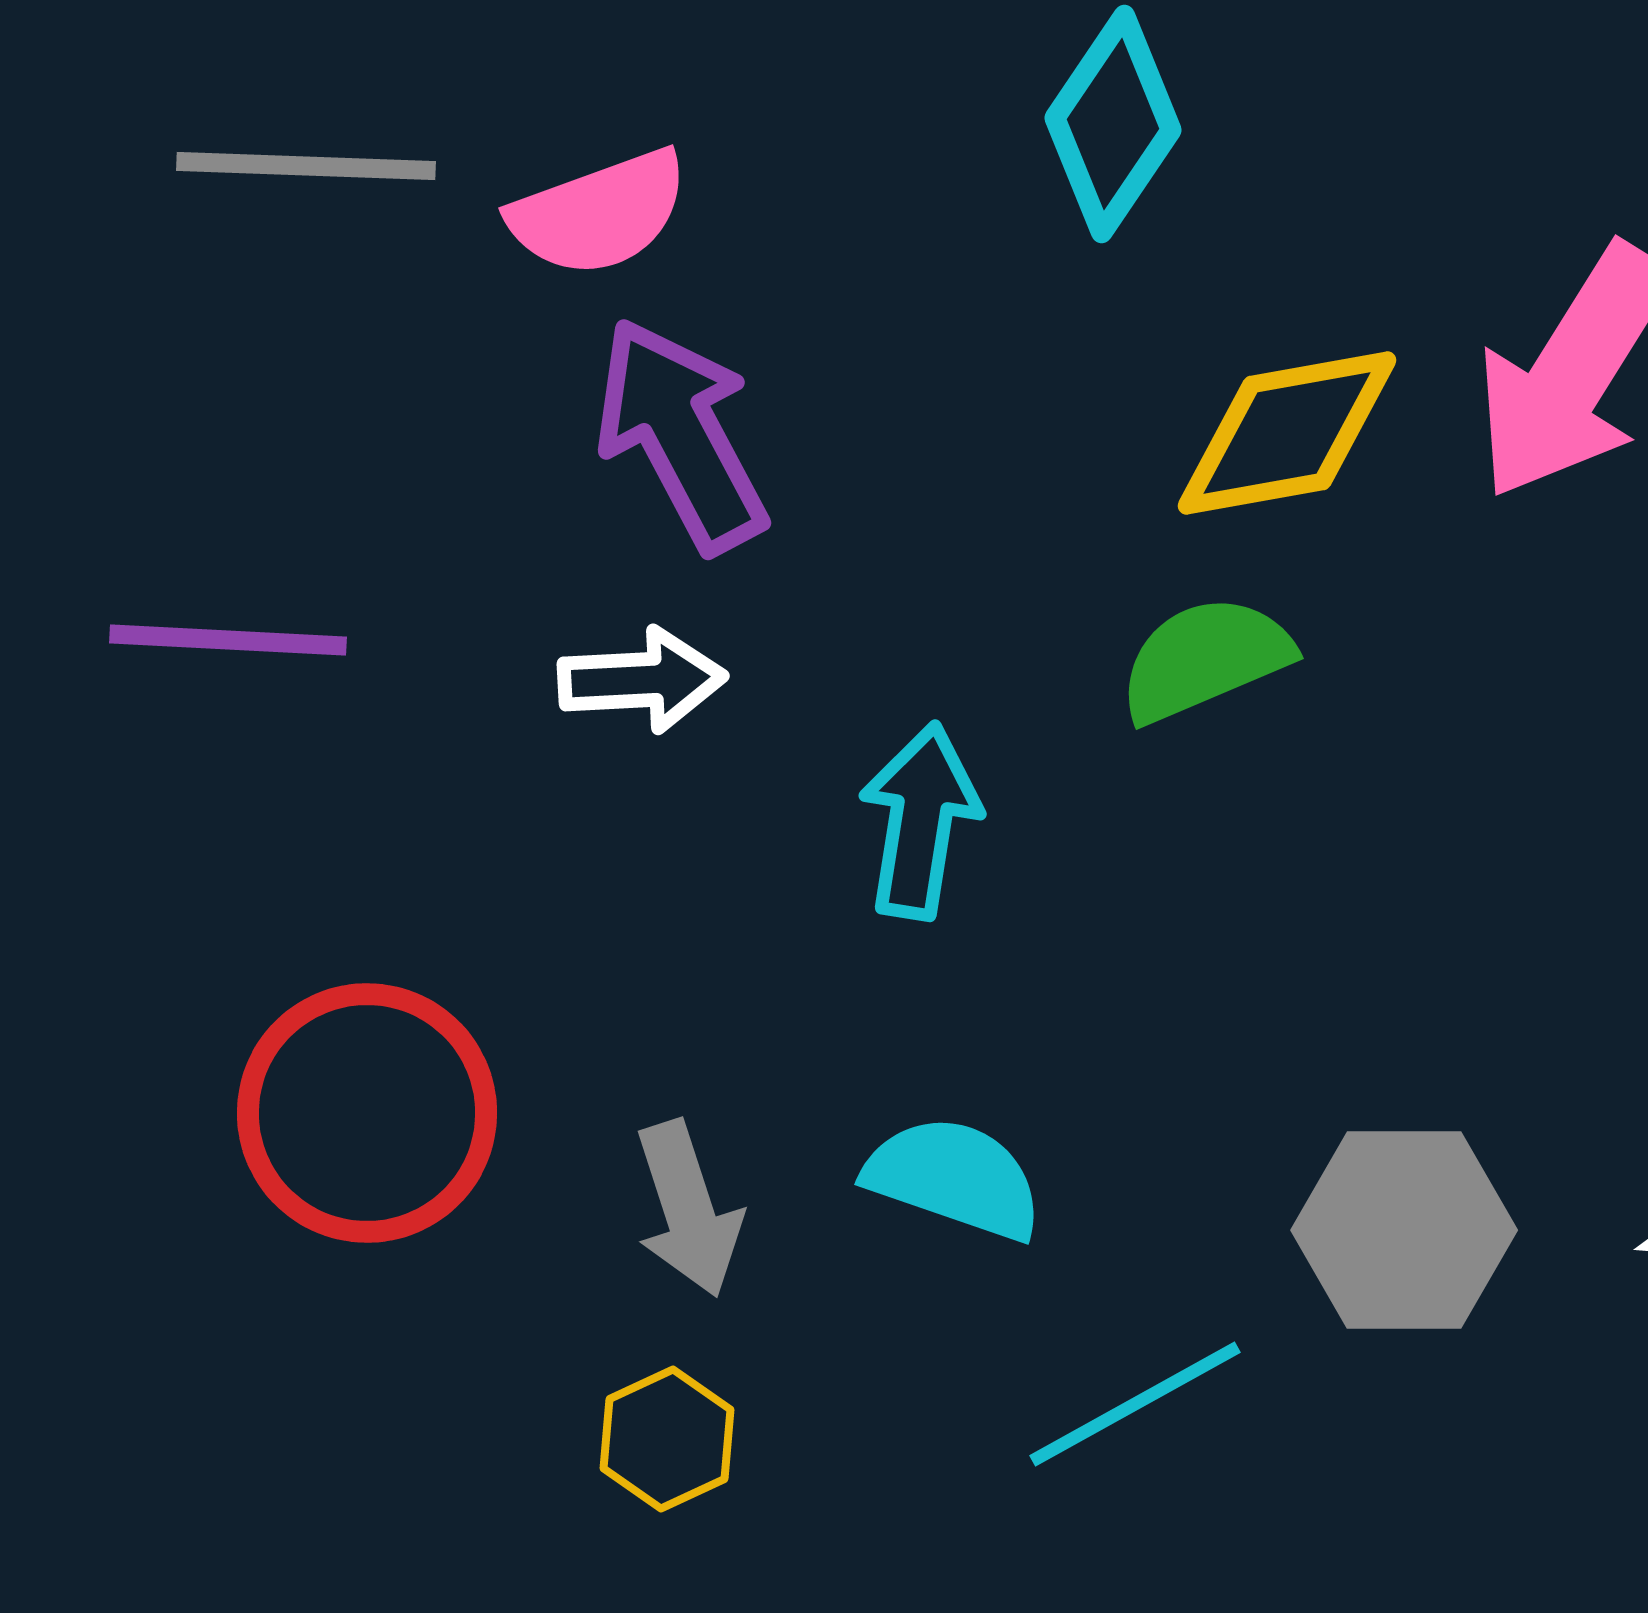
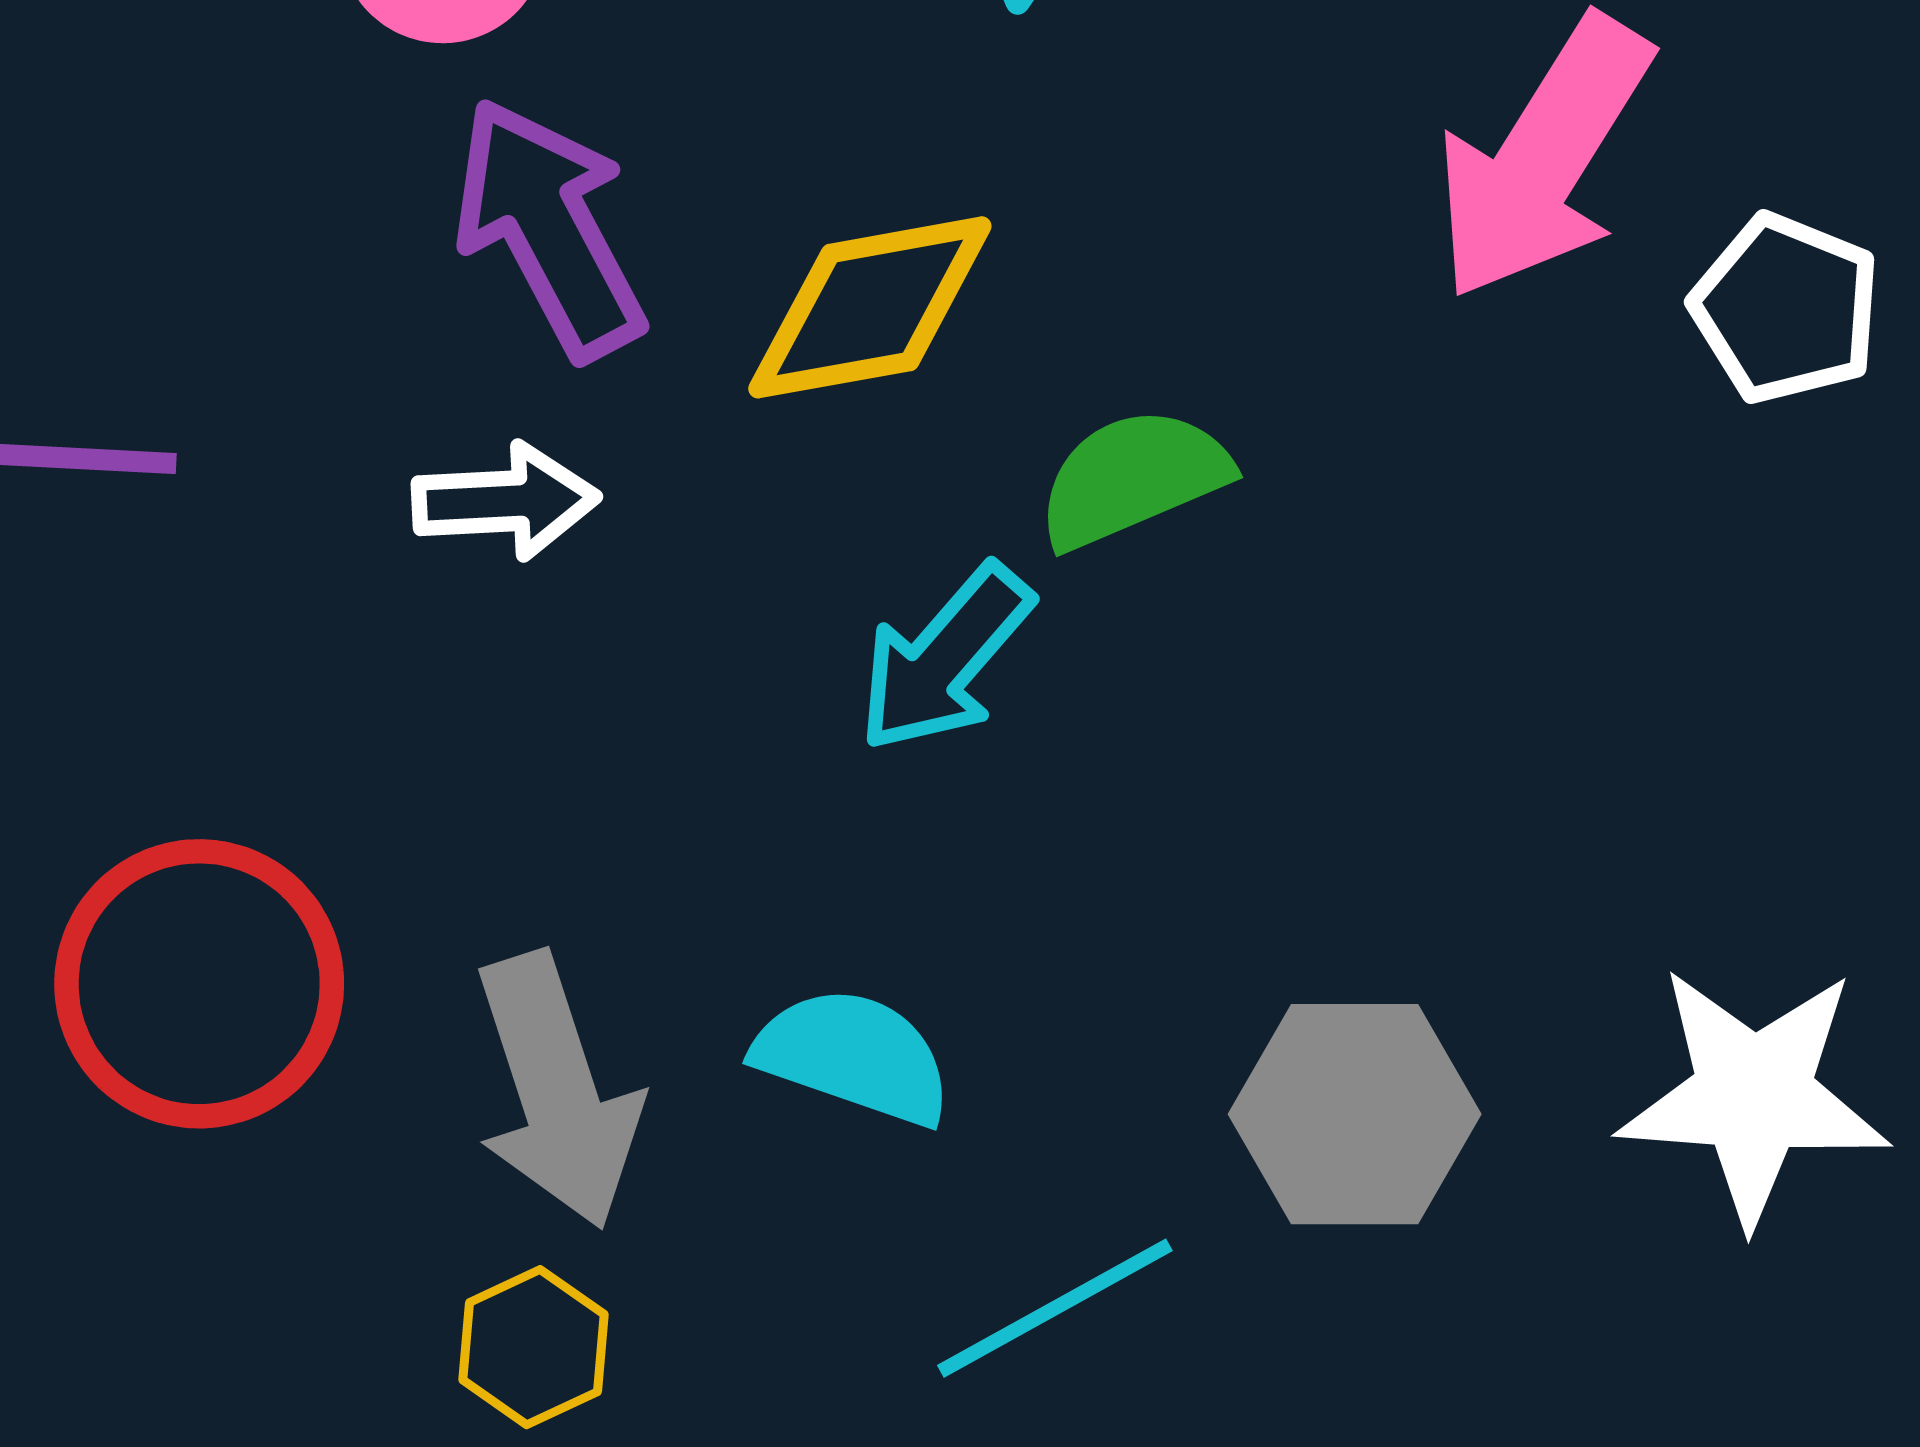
yellow diamond: (1287, 433) -> (870, 307), moved
cyan arrow: (920, 821) -> (945, 658), moved, turned -148
gray arrow: (688, 1209) -> (557, 1091), size x1.4

